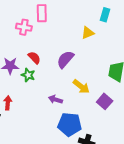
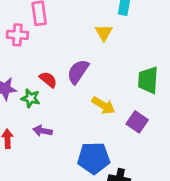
yellow triangle: (88, 33) -> (104, 33), turned -32
red semicircle: (34, 58) -> (48, 80), moved
purple arrow: (55, 99) -> (43, 131), moved

